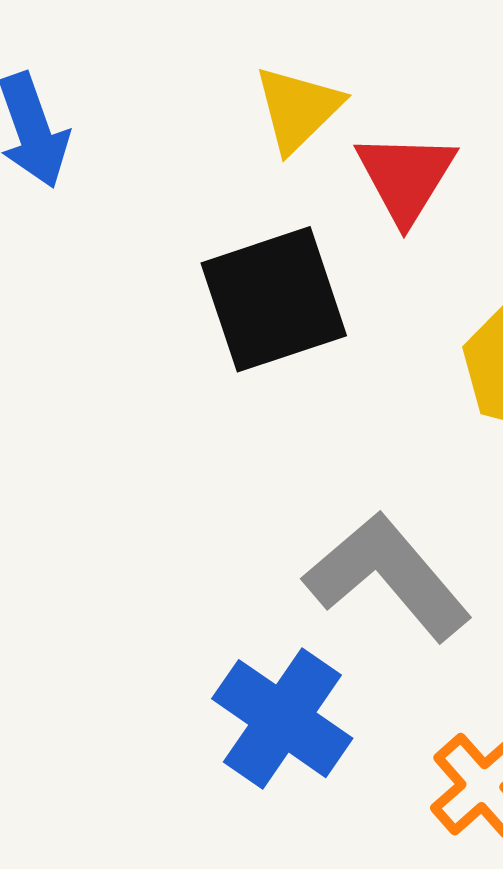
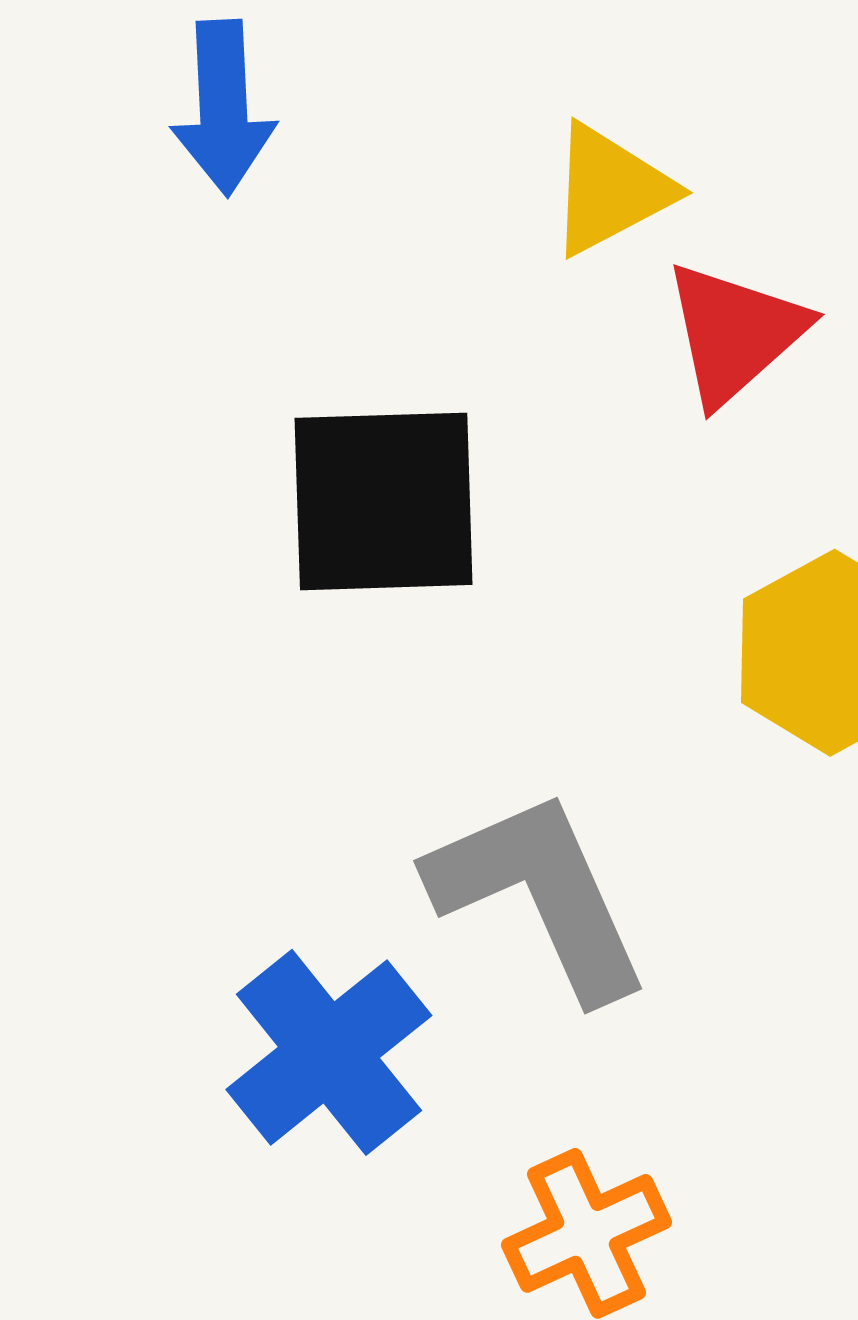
black square: (274, 299) -> (384, 501), moved

